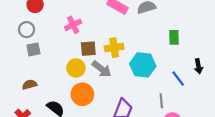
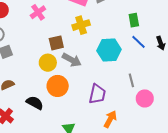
pink cross: (73, 25) -> (38, 12), moved
yellow cross: (114, 48) -> (81, 25), moved
blue line: (178, 79) -> (138, 42), moved

